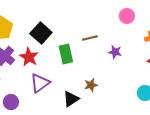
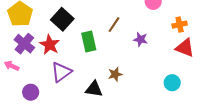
brown line: (90, 38) -> (114, 25), turned -42
black triangle: (71, 99) -> (94, 89), turned 42

